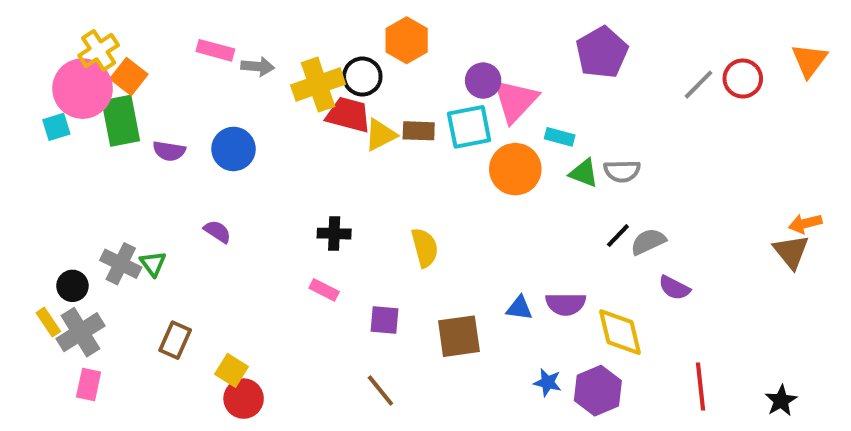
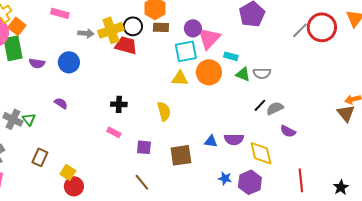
gray arrow: (258, 66) -> (86, 33), moved
red circle: (743, 79) -> (322, 27), size x1.5
brown rectangle: (419, 131) -> (161, 27), moved
yellow triangle: (380, 135) -> (180, 78), moved, turned 30

